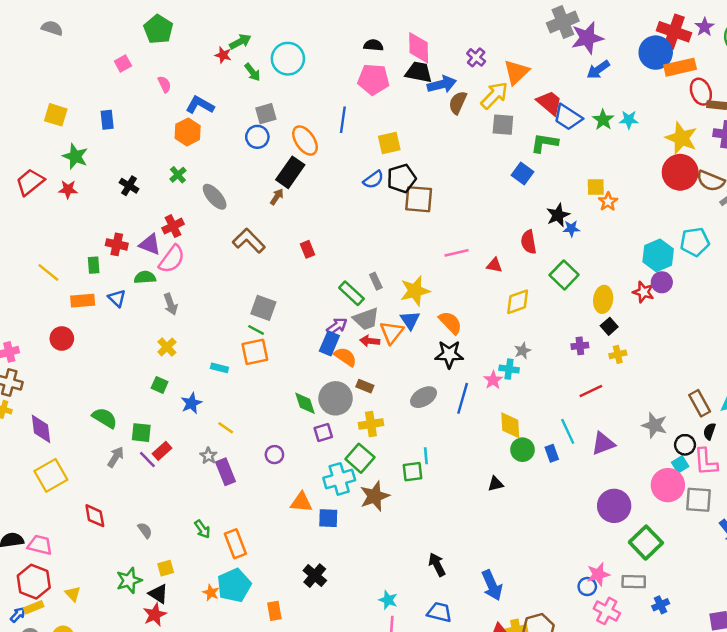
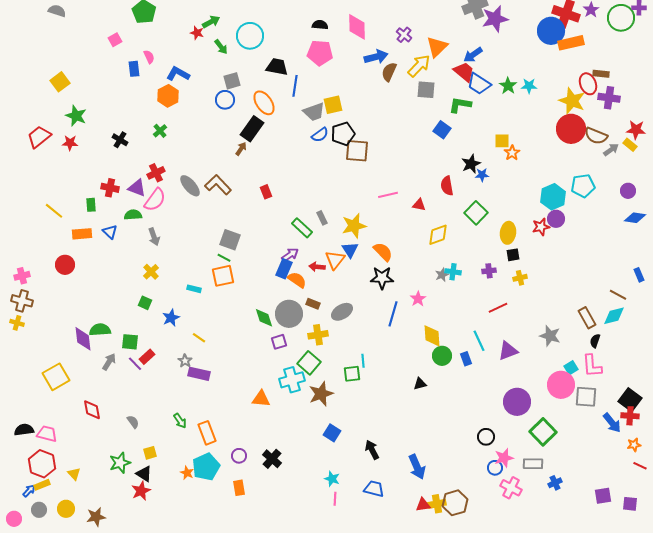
blue arrow: (598, 70) -> (473, 55), moved
black trapezoid: (419, 72) -> (277, 67), moved
red ellipse: (701, 92) -> (588, 84), moved
yellow square: (56, 115) -> (60, 82), turned 36
blue rectangle: (107, 120) -> (134, 69), moved
gray ellipse: (215, 197) -> (190, 186), moved
red star: (643, 292) -> (541, 227), turned -30
gray trapezoid: (366, 319) -> (314, 112), moved
black square: (609, 326) -> (513, 255), turned 32
cyan cross: (509, 369) -> (453, 272), moved
gray ellipse: (424, 397) -> (342, 312), moved
green semicircle: (105, 418) -> (100, 330), turned -35
purple diamond: (41, 429) -> (83, 339), moved
black circle: (685, 445) -> (486, 437), moved
purple circle: (274, 455) -> (239, 456), moved
purple rectangle: (226, 472) -> (199, 374), turned -55
blue square: (328, 518) -> (332, 433), moved, turned 30

